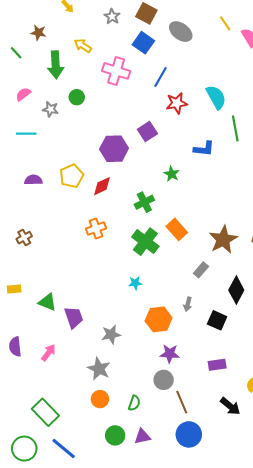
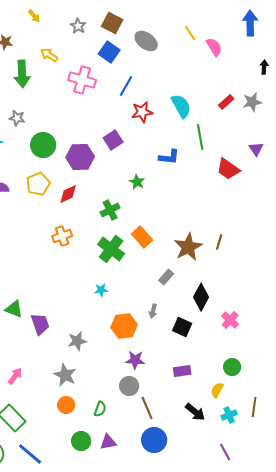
green circle: (77, 97) -> (43, 145), moved, size x1.6
pink arrow: (48, 353) -> (15, 376), moved

